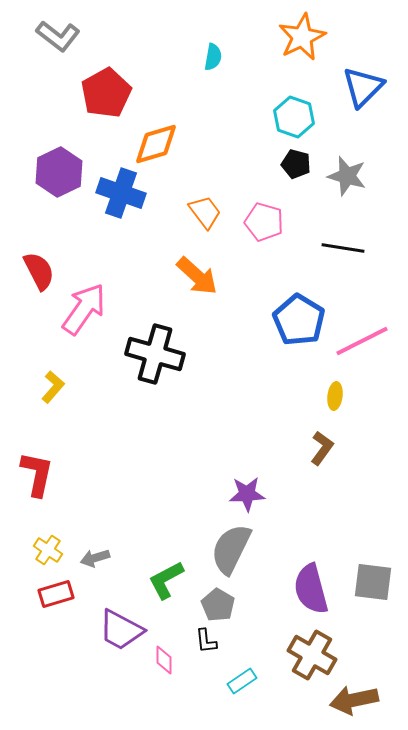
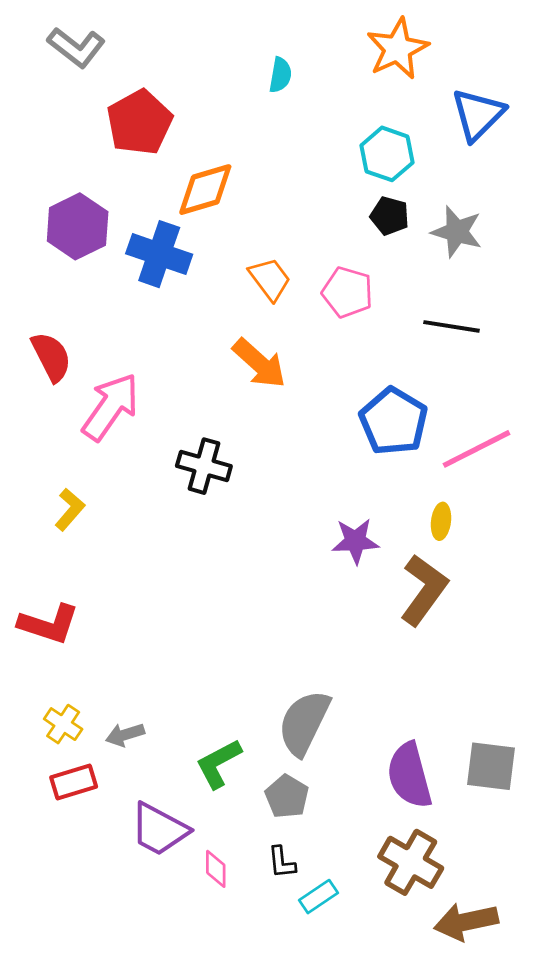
black cross: (155, 354) -> (204, 466), size x0.7
brown L-shape: (322, 448) -> (424, 590), size x1.6
red L-shape: (37, 474) -> (49, 624), turned 96
purple star: (247, 494) -> (355, 541), moved
black L-shape: (206, 641) -> (282, 862), moved

